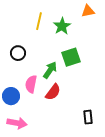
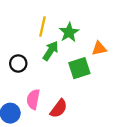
orange triangle: (88, 11) -> (99, 48), moved
green arrow: (50, 70) -> (51, 51), moved

